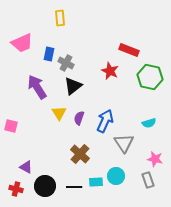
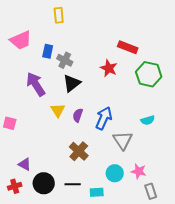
pink star: (155, 159) -> (139, 171), moved
gray rectangle: (148, 180) -> (151, 191), moved
cyan rectangle: (96, 182) -> (97, 192), moved
red cross: (16, 189) -> (15, 186), turned -32

